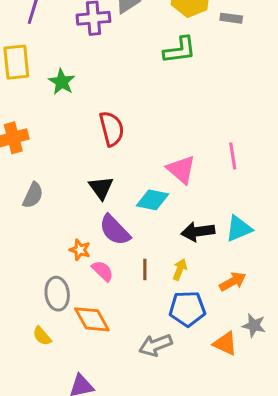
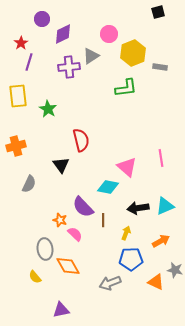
black triangle: (101, 188) -> (61, 165), moved
brown line: (145, 269) -> (103, 220), moved

